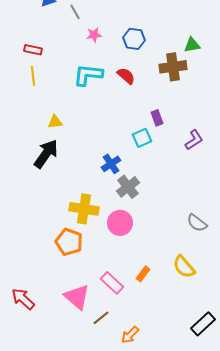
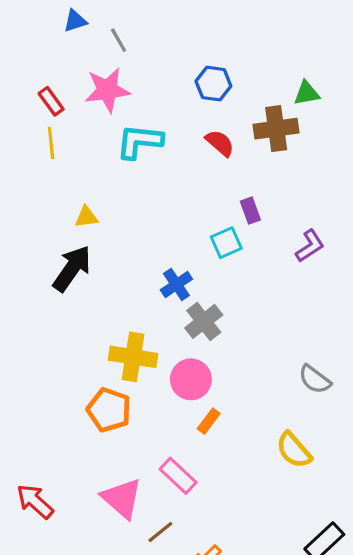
pink star: (94, 35) -> (107, 90), moved, size x1.8
red rectangle: (33, 50) -> (51, 101), turned 42
red semicircle: (126, 76) -> (220, 143), moved
orange rectangle: (143, 274) -> (209, 421), moved

